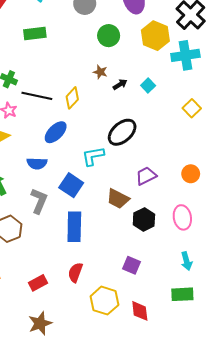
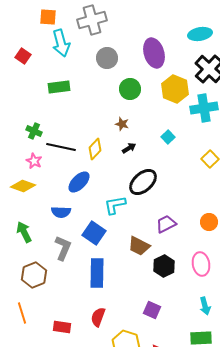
black arrow: (120, 84) -> (129, 148), moved
red rectangle: (38, 283) -> (62, 327), turned 36

